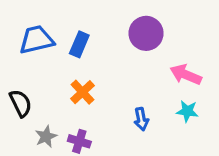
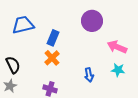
blue rectangle: (79, 44) -> (53, 38), moved
gray star: (46, 137) -> (10, 86), moved

